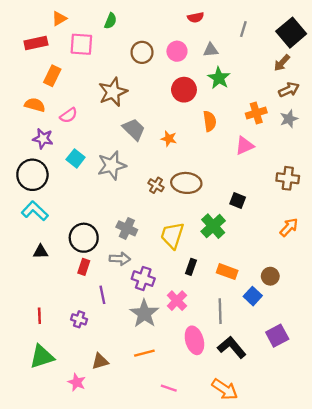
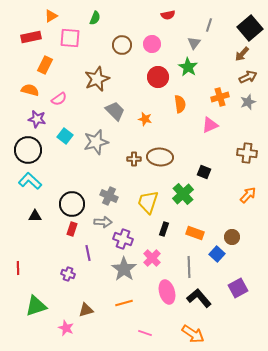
gray triangle: (211, 50) -> (194, 43), moved, turned -48
brown cross: (156, 185) -> (134, 159), turned -32
red line: (39, 316) -> (18, 268), moved

